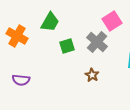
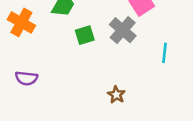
brown star: (92, 75) -> (116, 95), moved

